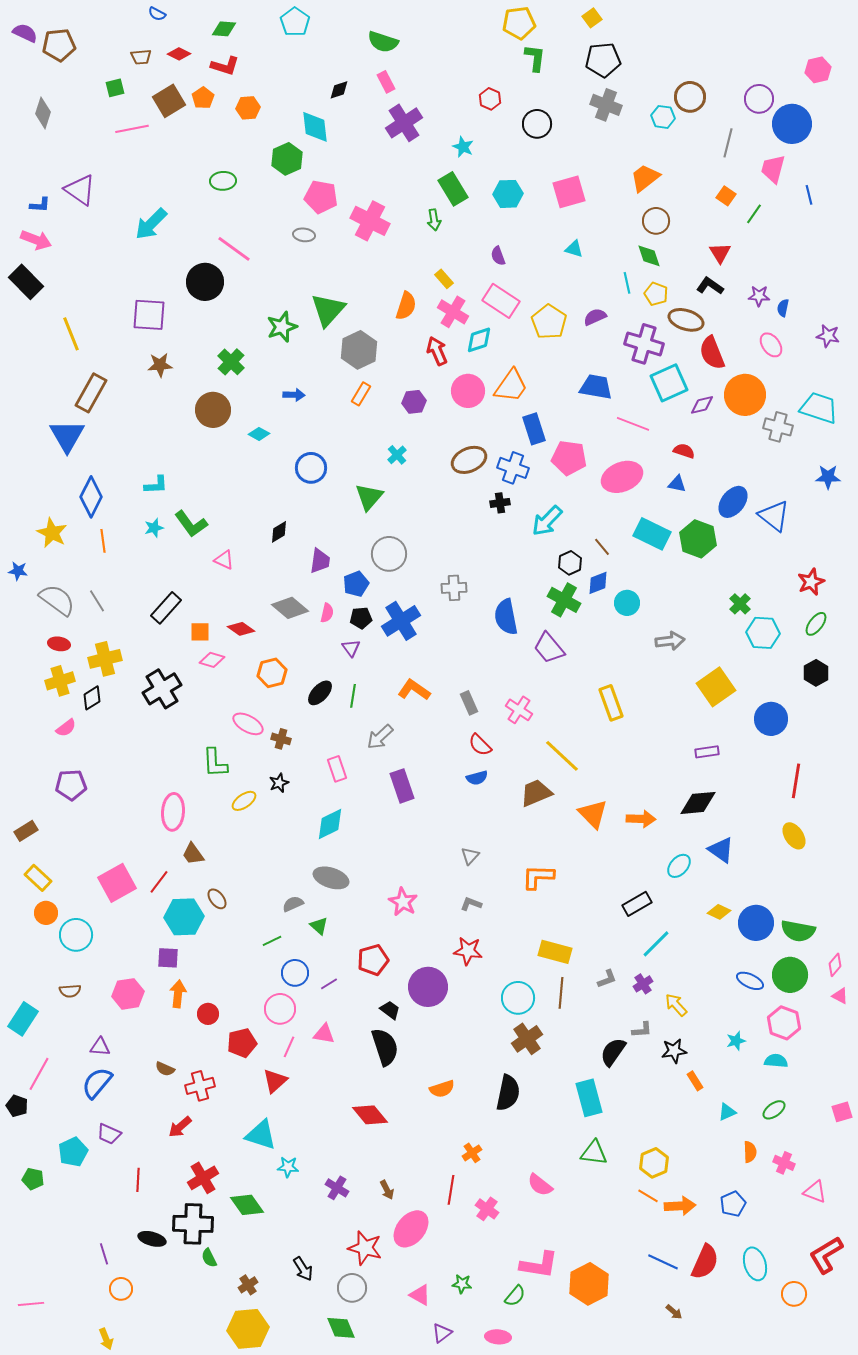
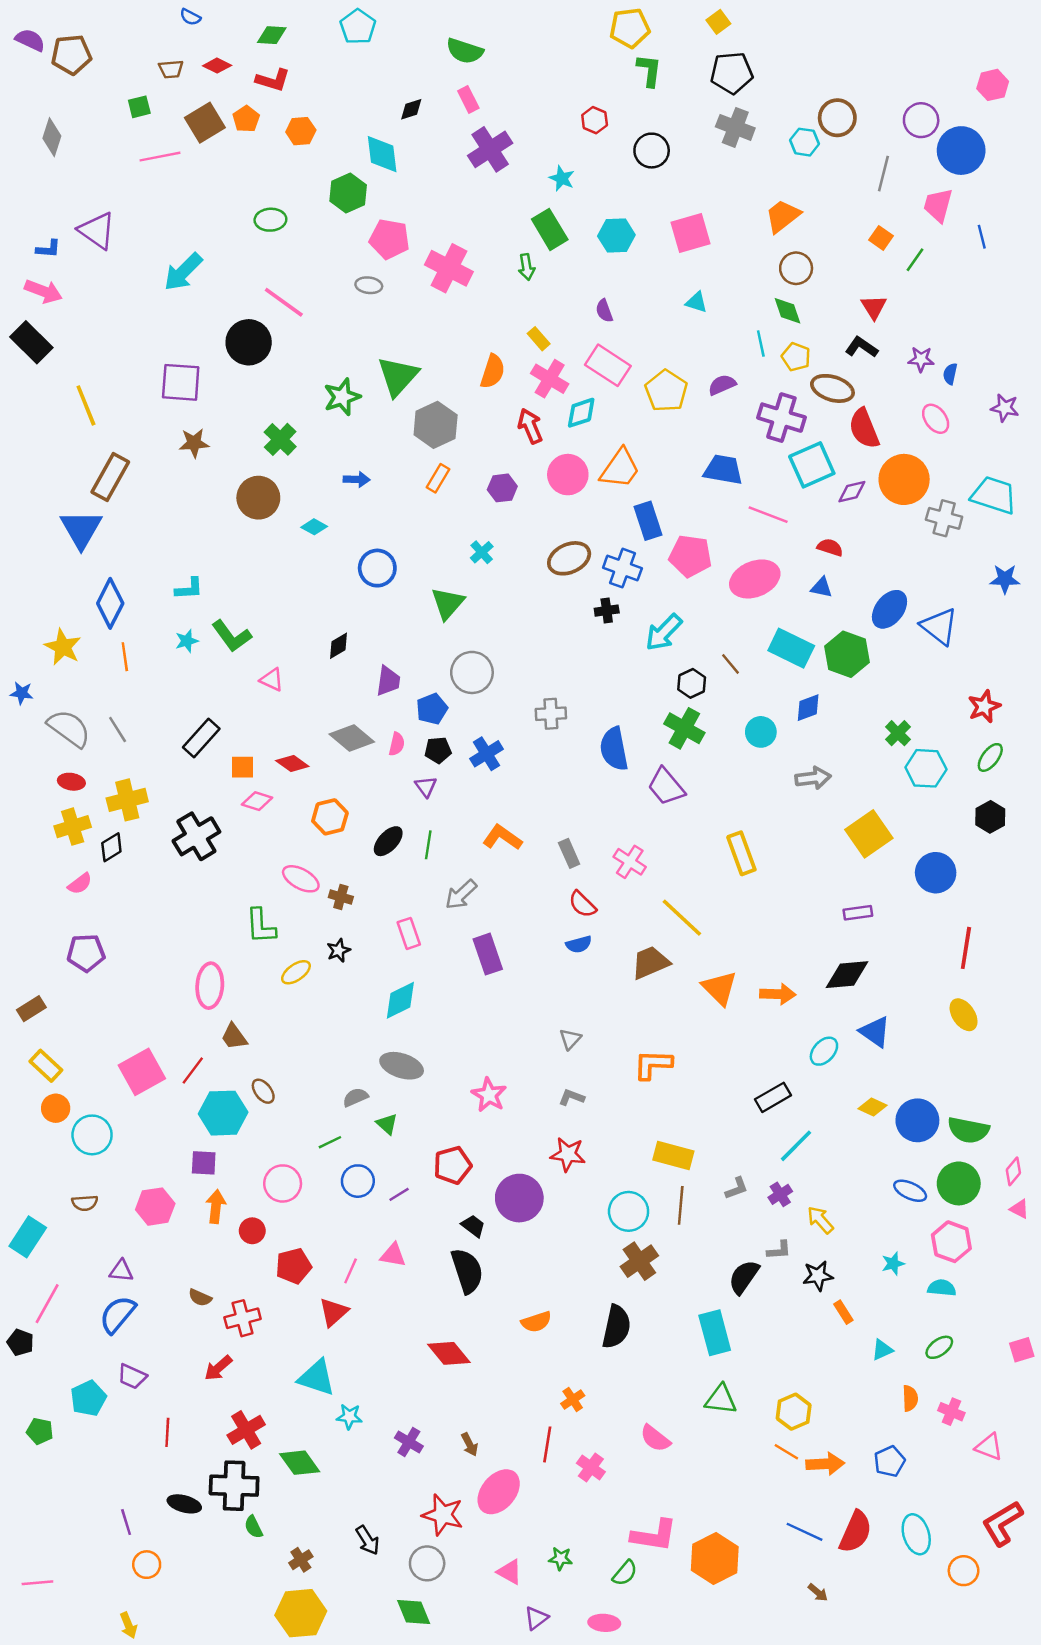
blue diamond: (598, 583) -> (808, 708), moved
blue cross: (401, 621) -> (487, 754), size x0.7
pink circle: (280, 1009) -> (283, 1183), moved

